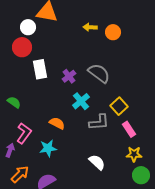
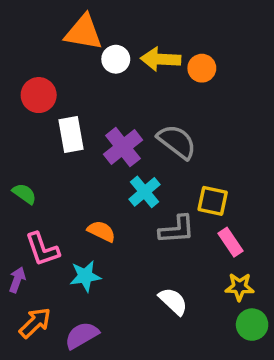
white circle: (28, 27) -> (116, 59), moved
yellow arrow: (90, 27) -> (161, 59), size x1.5
purple cross: (69, 76) -> (123, 147), size x1.5
yellow square: (119, 106) -> (213, 201), turned -36
pink L-shape: (24, 133) -> (42, 249), turned 125

